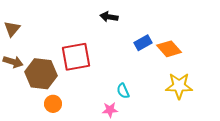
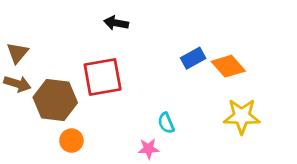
black arrow: (109, 17) -> (116, 23), moved
brown triangle: (12, 29) -> (17, 53), moved

